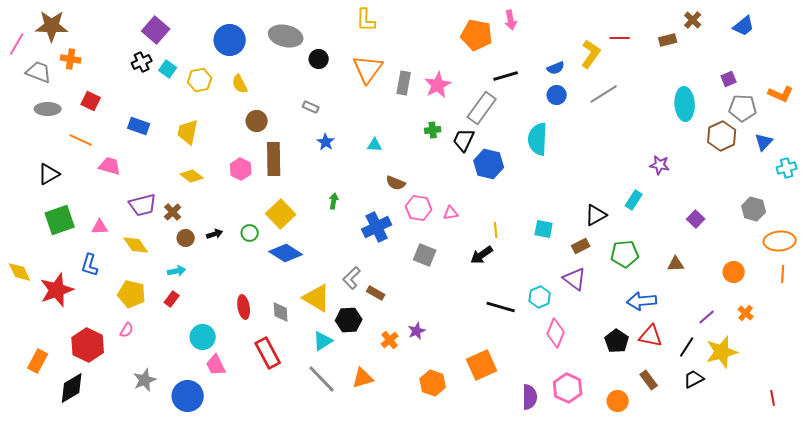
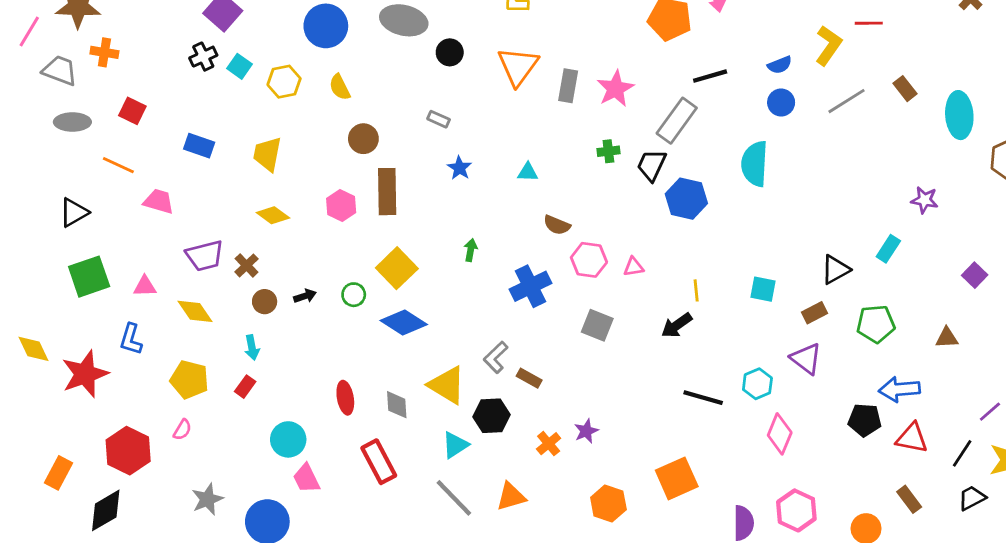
brown rectangle: (668, 40) -> (905, 89), moved, turned 66
cyan arrow: (177, 271) -> (252, 348), turned 90
black pentagon: (617, 341) -> (865, 420), moved, turned -30

